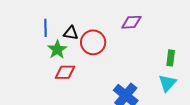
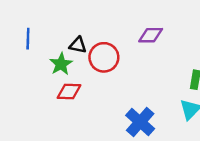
blue line: (46, 28) -> (28, 39), moved

